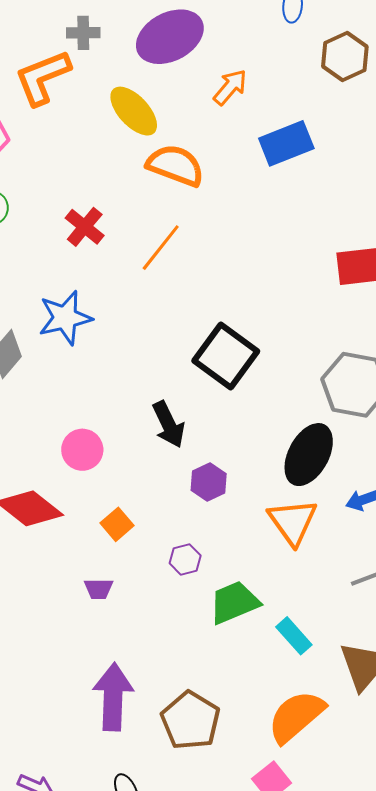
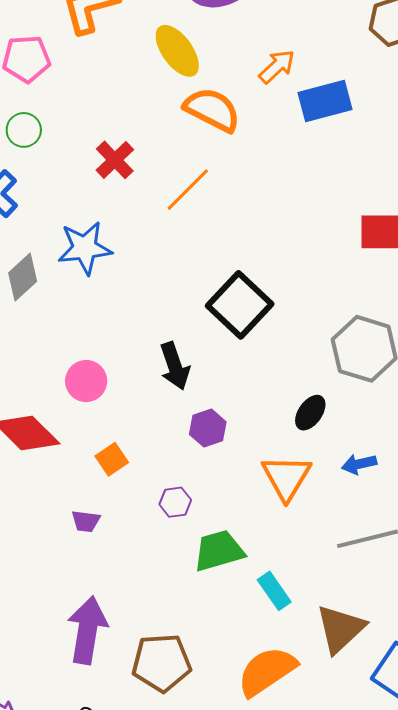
orange arrow: (230, 87) -> (277, 67), moved
black ellipse: (309, 455) -> (310, 413), size x0.6
brown pentagon: (191, 720) -> (162, 663), turned 30

